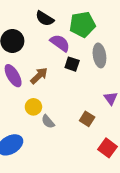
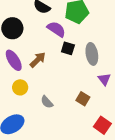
gray ellipse: (99, 55) -> (92, 54), moved
yellow circle: (33, 107) -> (20, 87), moved

